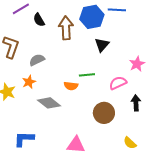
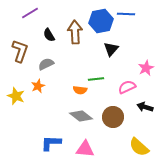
black semicircle: (39, 20) -> (49, 35), moved
gray diamond: (49, 103) -> (81, 116), moved
black arrow: (136, 103) -> (145, 107), turned -70
blue L-shape: (24, 139) -> (51, 143), moved
yellow semicircle: (130, 143) -> (139, 147), size x1.5

